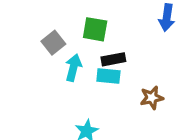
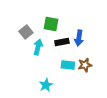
blue arrow: (167, 18) -> (79, 38), moved
cyan rectangle: (108, 76) -> (68, 65), moved

